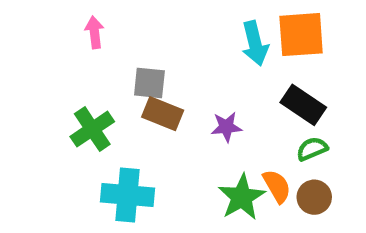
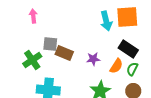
gray square: (149, 83) -> (50, 44), moved
green semicircle: (312, 149) -> (132, 69), turned -40
orange semicircle: (277, 186) -> (116, 66), moved, turned 63

